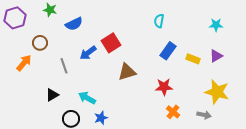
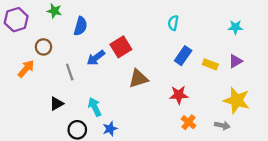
blue semicircle: (74, 24) -> (81, 26), turned -48
cyan arrow: (87, 98) -> (95, 107), turned 36

